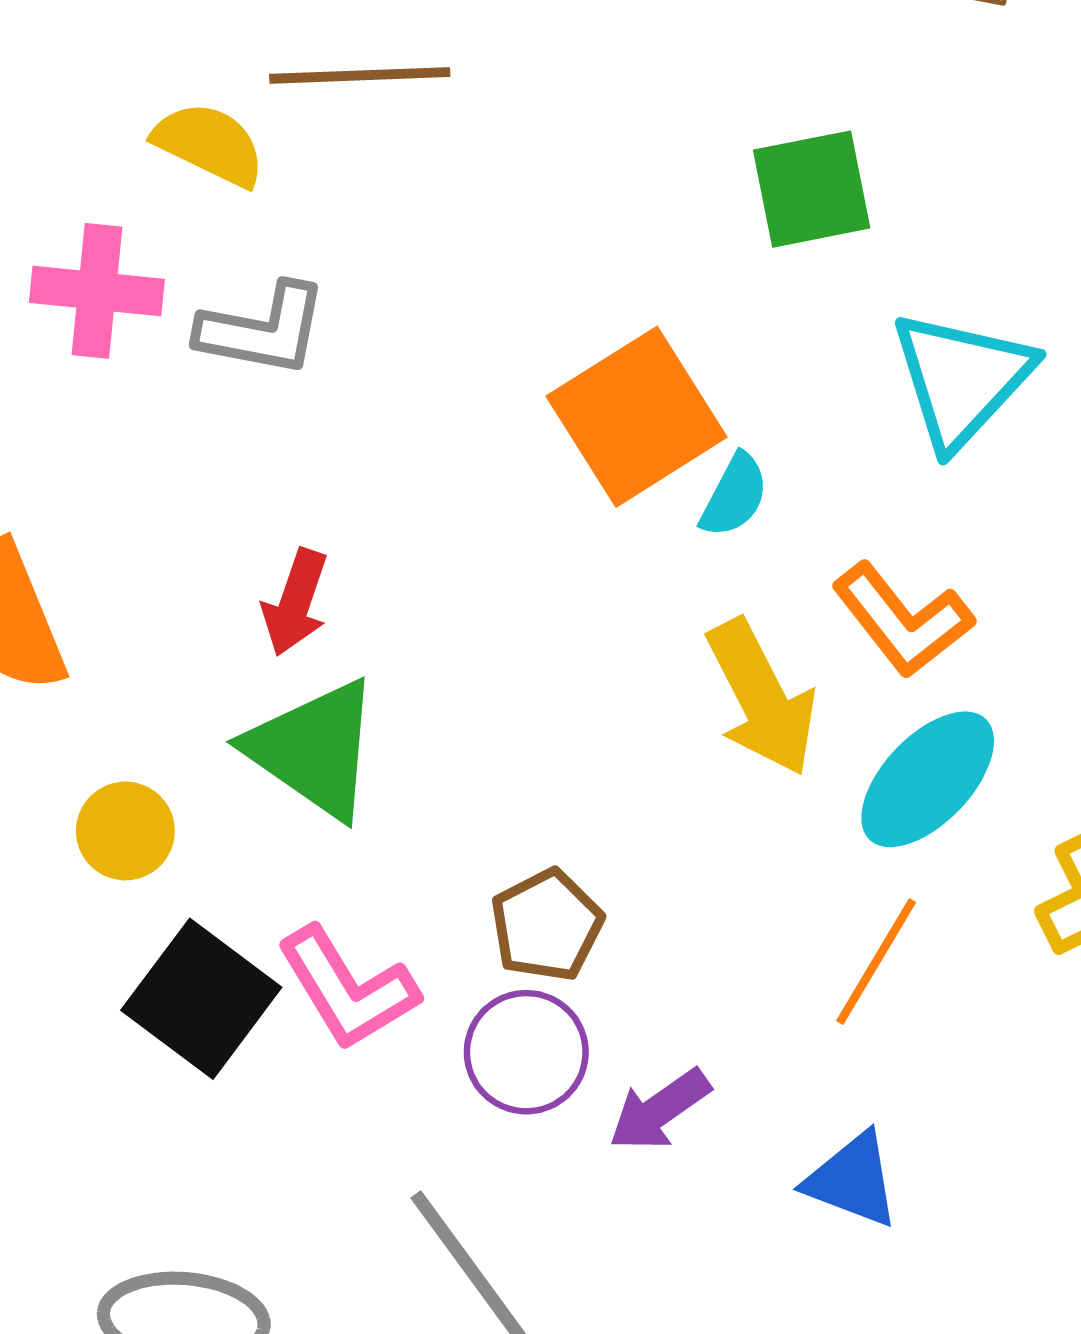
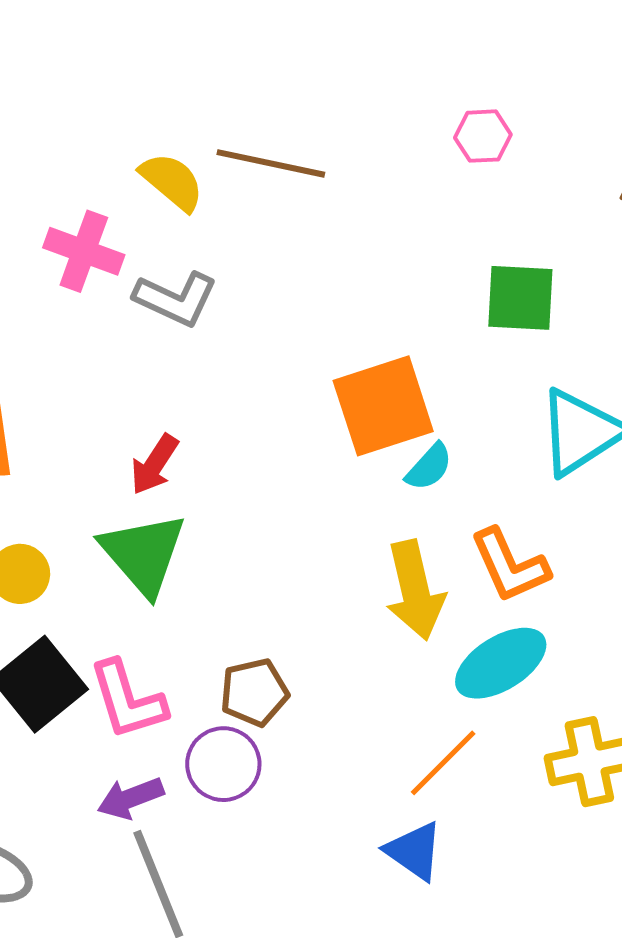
purple arrow: (659, 1110) -> (131, 798), moved
blue triangle: (852, 1180) -> (414, 851), moved

